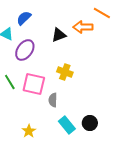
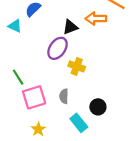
purple ellipse: (25, 50) -> (58, 48), moved
pink square: (34, 84) -> (34, 97), moved, turned -30
black circle: (90, 123) -> (98, 107), moved

